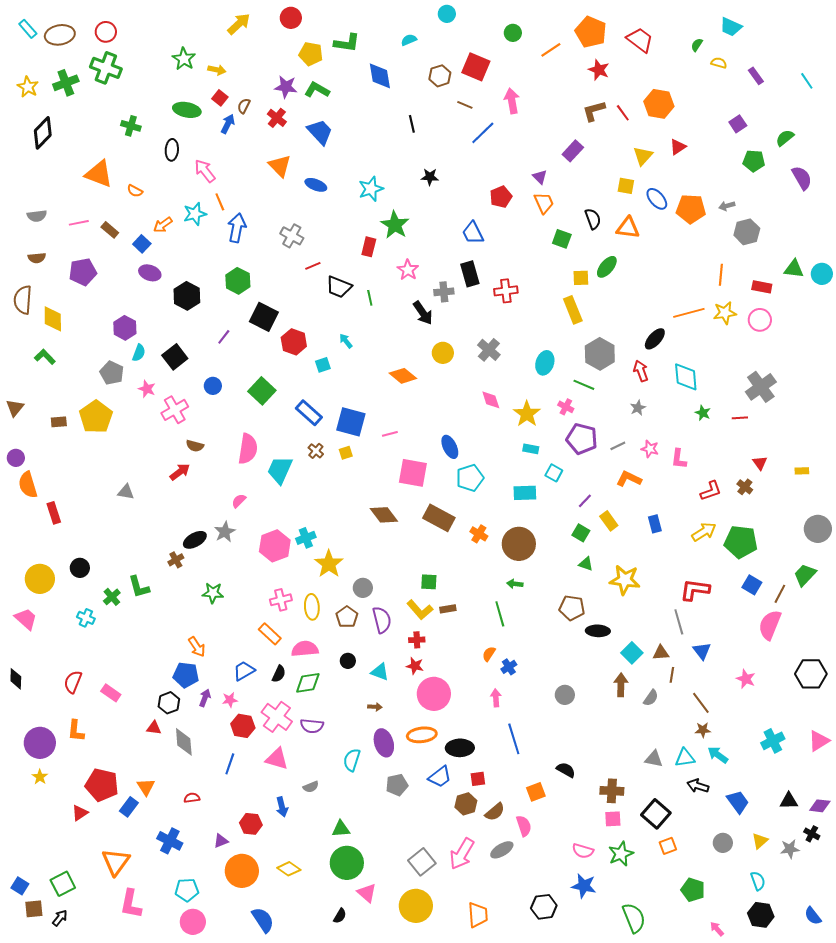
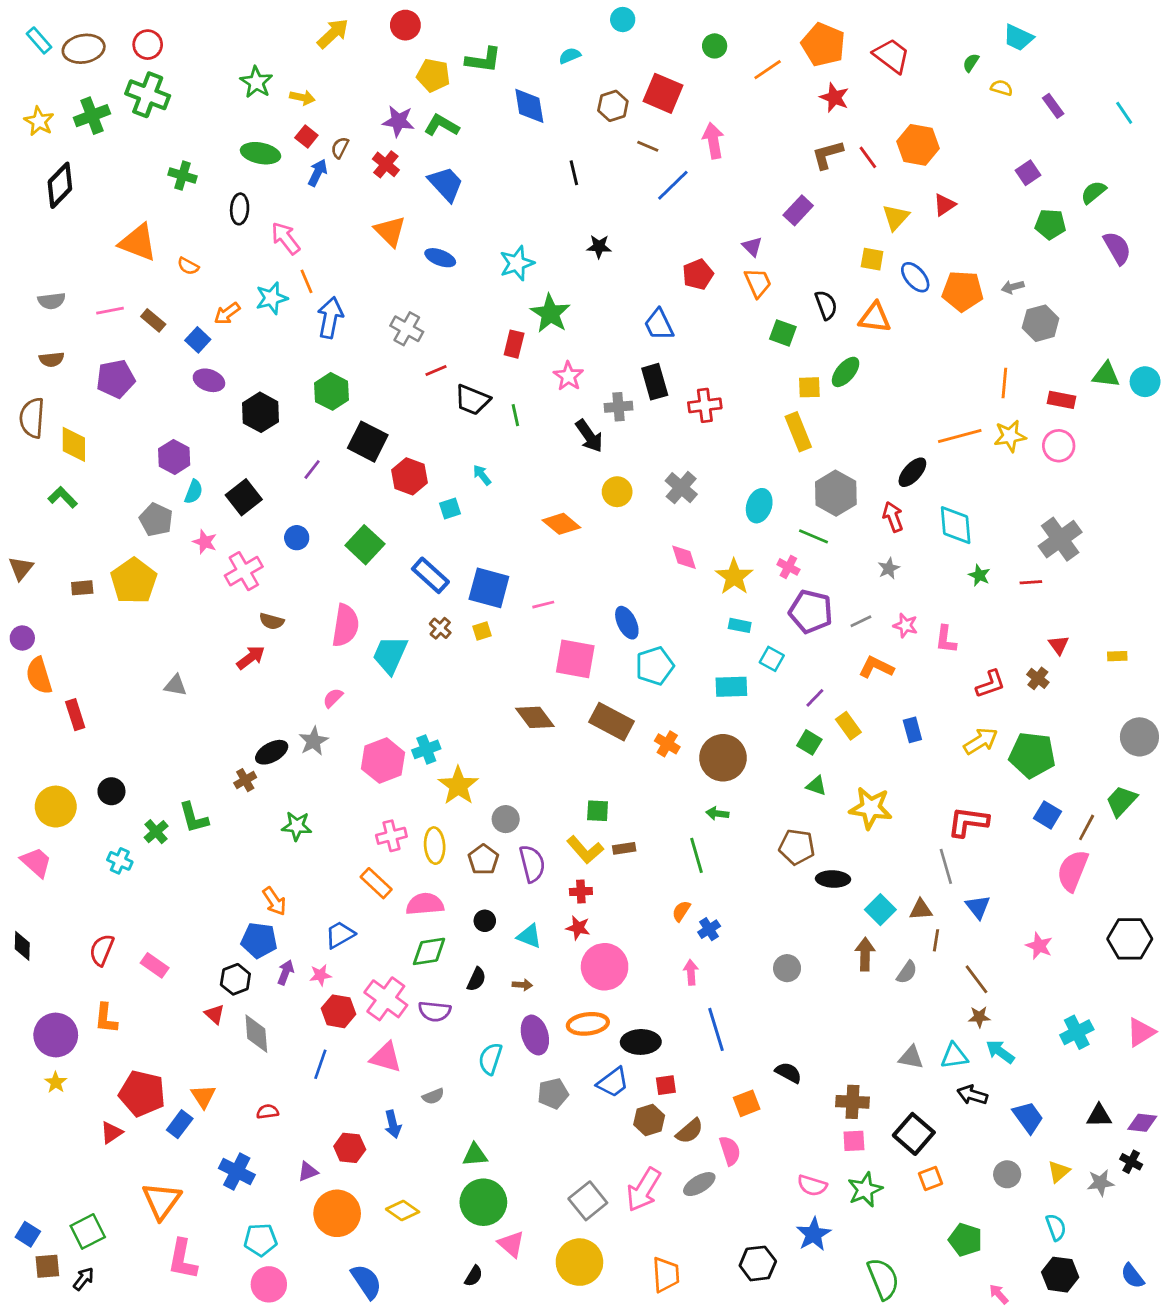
black semicircle: (279, 674) -> (476, 979), moved
red triangle: (154, 728) -> (215, 1014), turned 35
blue star: (584, 886) -> (814, 1234), turned 30

